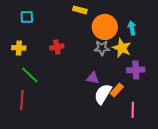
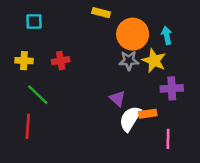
red cross: (57, 47) -> (61, 61), moved
purple triangle: (93, 78) -> (117, 98), turned 32
orange rectangle: (117, 90) -> (148, 114), turned 40

